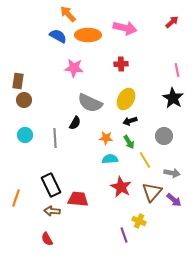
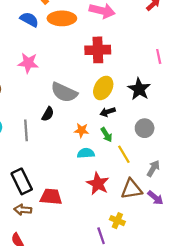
red cross: (121, 64) -> (98, 50), size x1.6
pink star: (74, 68) -> (28, 63), moved
black star: (173, 98) -> (139, 89), moved
gray arrow: (172, 173) -> (153, 168), turned -70
brown triangle: (152, 192) -> (131, 189), turned 40

